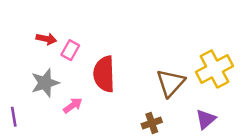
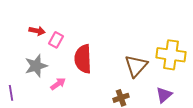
yellow cross: (214, 69) -> (171, 55), turned 36

